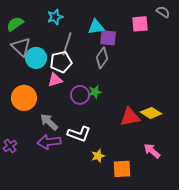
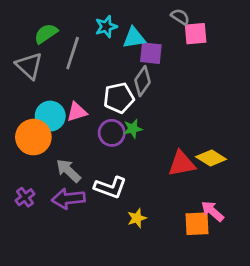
gray semicircle: (163, 12) -> (180, 17), moved
cyan star: (55, 17) -> (106, 27), moved
green semicircle: (15, 24) -> (46, 34), moved
gray line: (67, 44) -> (73, 53), moved
cyan circle: (36, 58) -> (50, 116), moved
white pentagon: (61, 62) -> (119, 98), moved
purple cross: (10, 146) -> (25, 197), moved
orange square: (122, 169) -> (197, 224), moved

